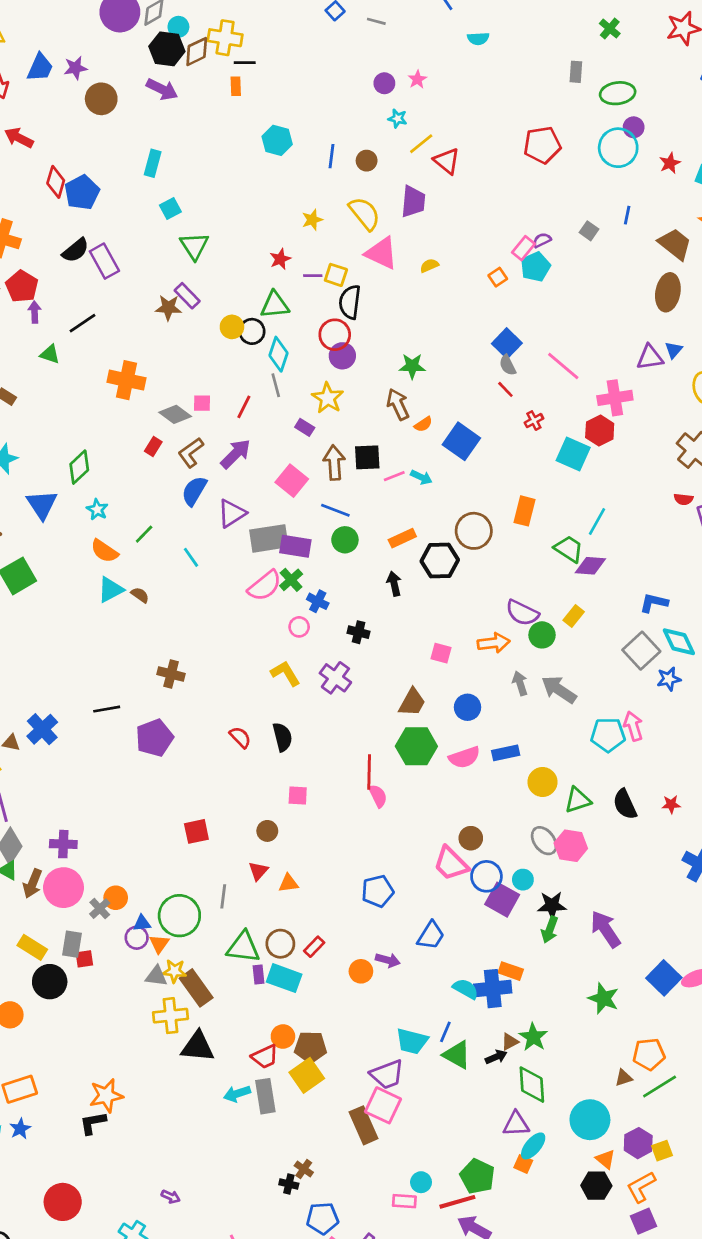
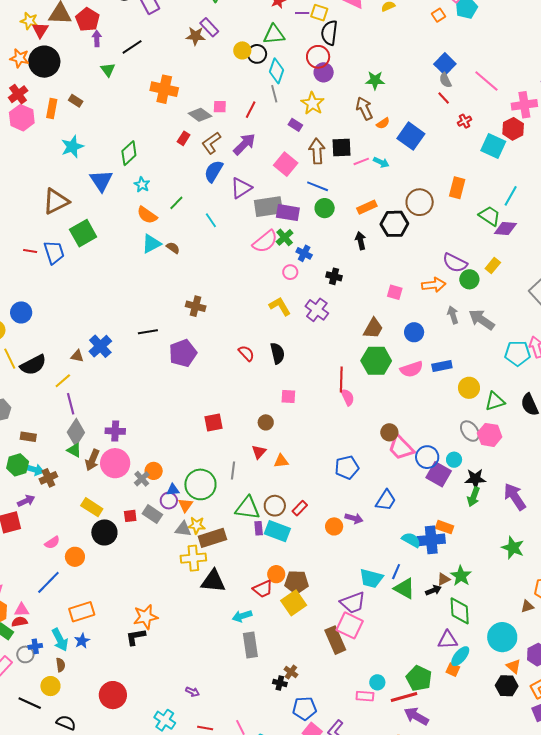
green triangle: (50, 354) -> (108, 70), turned 35
brown circle: (471, 838) -> (389, 432), moved
gray rectangle: (72, 944) -> (152, 514), moved, turned -66
brown rectangle: (196, 988) -> (212, 538), turned -72
gray rectangle: (265, 1096) -> (250, 645), moved

